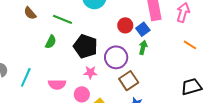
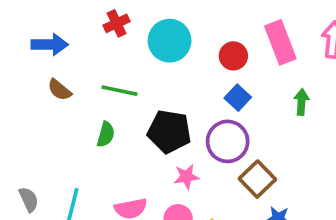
red circle: (125, 25) -> (233, 56), moved
blue square: (143, 29) -> (238, 98), moved
green arrow: (143, 47) -> (301, 102), moved

